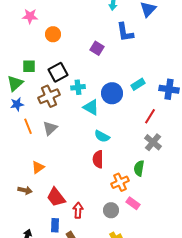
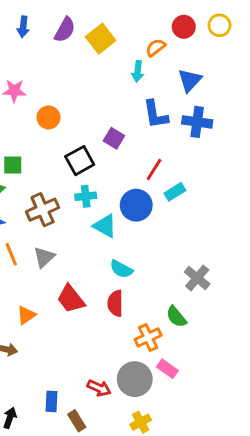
black square: (58, 72) -> (80, 161), moved
blue cross: (169, 89) -> (197, 122), moved
red line: (150, 116) -> (154, 169), moved
green semicircle: (139, 168) -> (176, 317), turned -49
red trapezoid: (56, 197) -> (71, 299), moved
red arrow: (78, 210) -> (99, 388), moved, turned 112
gray circle: (111, 210) -> (135, 379), size x1.5

